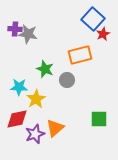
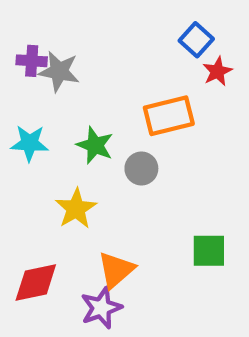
blue square: (93, 19) -> (196, 40), size x0.7
cyan star: (19, 87) -> (30, 143), moved
red diamond: (17, 119) -> (36, 282), moved
purple star: (35, 134) -> (101, 308), moved

